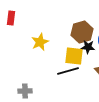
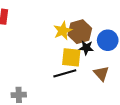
yellow star: (40, 42) -> (63, 31), moved

